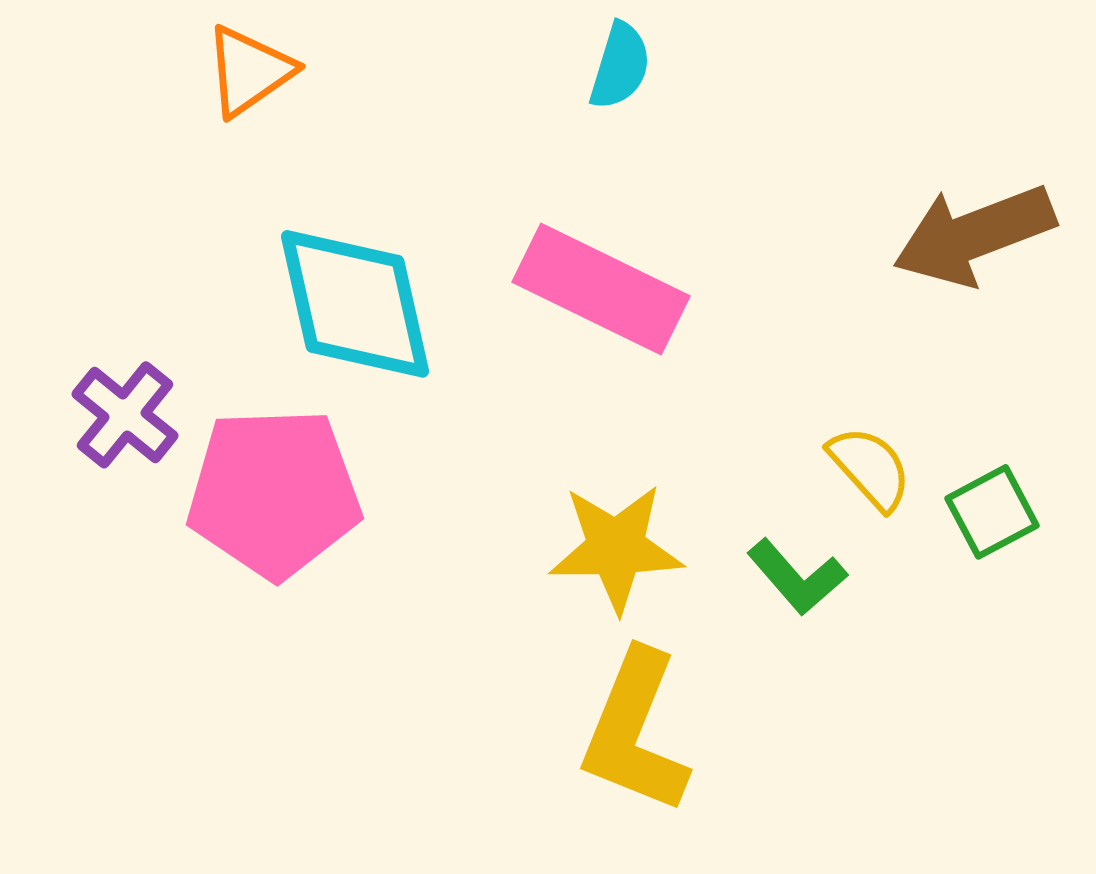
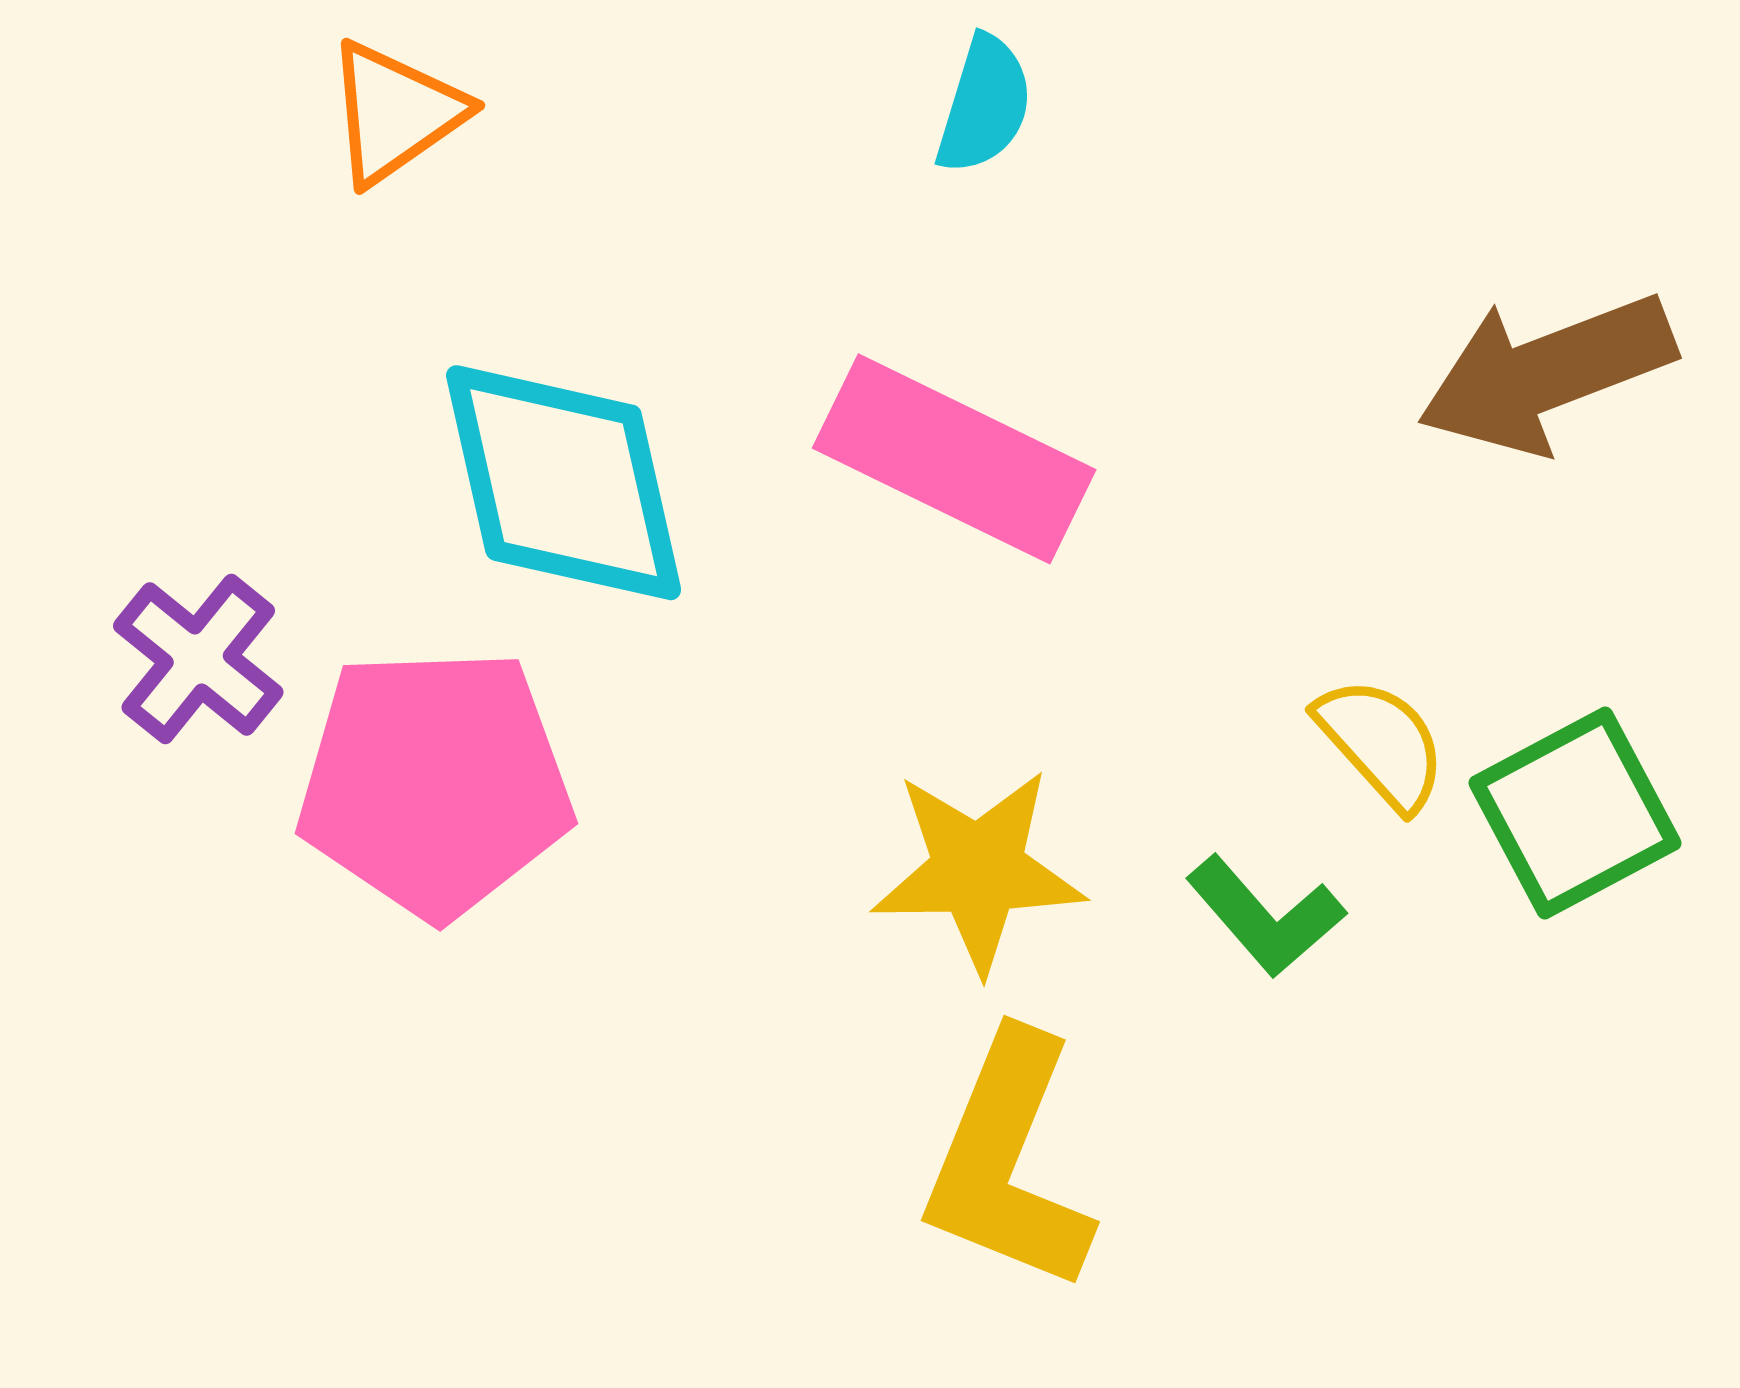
green square: (992, 512) -> (1575, 813), size x1.4

